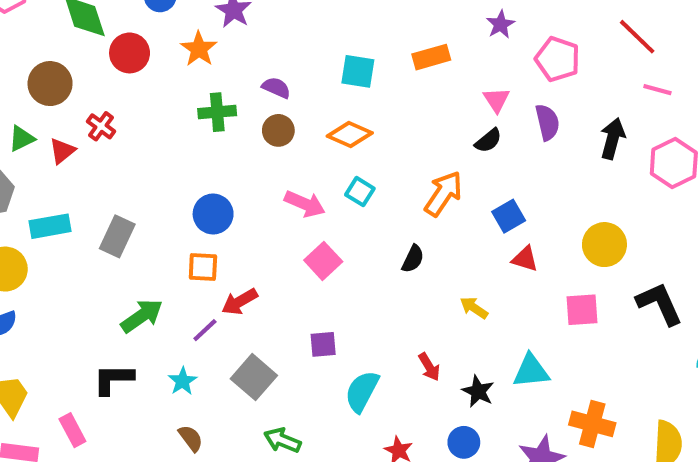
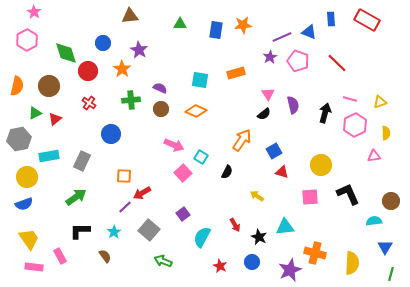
pink pentagon: (558, 59) -> (298, 61), moved
pink line: (657, 90) -> (350, 99), moved
red cross: (101, 126) -> (89, 103), moved
cyan square: (360, 192) -> (201, 157), moved
blue circle: (213, 214) -> (111, 134), moved
green arrow: (142, 316) -> (76, 197), moved
purple square: (323, 344) -> (183, 214), turned -32
brown semicircle: (191, 438) -> (105, 256), moved

